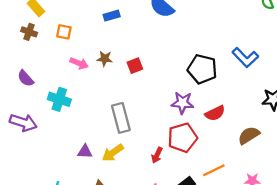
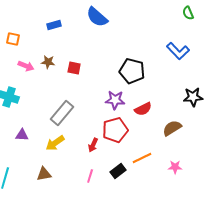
blue L-shape: (245, 57) -> (178, 51), moved
red square: (135, 66) -> (74, 68), turned 32
gray rectangle: (121, 118) -> (62, 113), turned 55
purple triangle: (85, 152) -> (22, 135), moved

